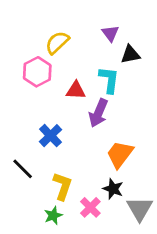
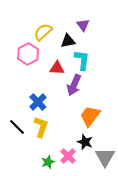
black triangle: (130, 54) -> (68, 41), moved
yellow L-shape: (63, 186) -> (41, 127), moved
green star: (53, 215) -> (48, 162), moved

